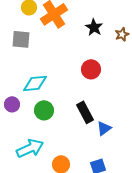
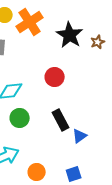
black star: (94, 27) -> (70, 35), size x1.5
red circle: (91, 69) -> (55, 77), moved

